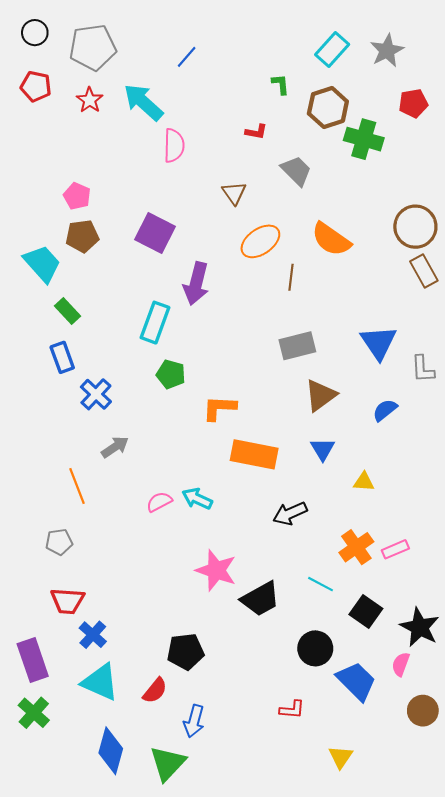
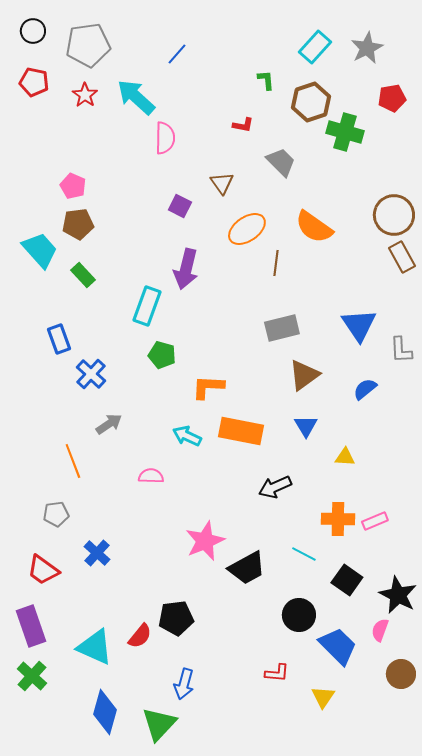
purple square: (155, 233) -> (180, 206), moved, size x0.6
green rectangle: (67, 311) -> (83, 275), moved
cyan arrow: (197, 499) -> (187, 436), moved
pink semicircle: (159, 502) -> (151, 476), turned 30
orange cross: (356, 547) -> (338, 519), turned 36
pink star: (216, 570) -> (205, 541), turned 30
red trapezoid: (67, 601) -> (43, 570), moved, turned 32
blue cross: (93, 635) -> (97, 553), moved
red semicircle: (155, 691) -> (140, 636), moved
yellow triangle: (341, 757) -> (323, 697), moved

